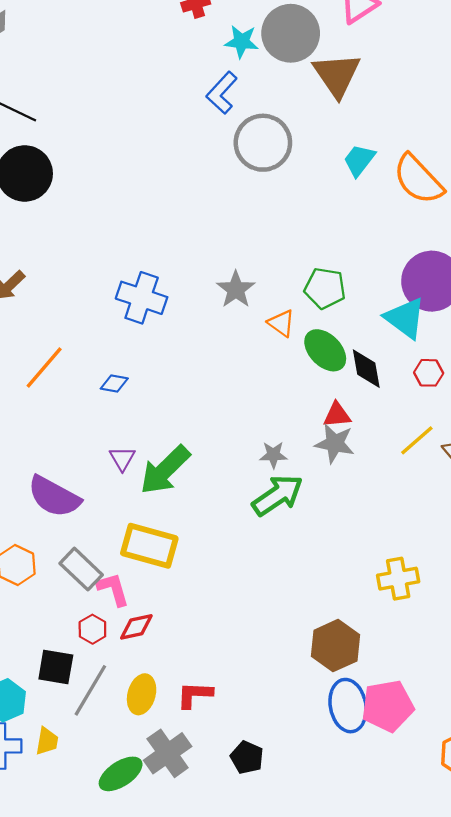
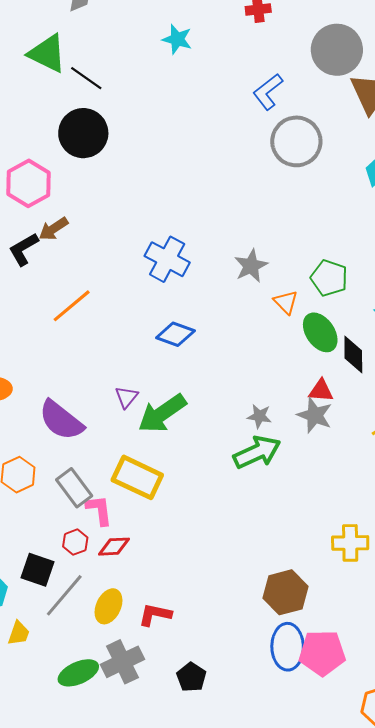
cyan star: (242, 42) -> (177, 39), moved
blue diamond: (114, 383) -> (175, 334), moved, size x1.5

